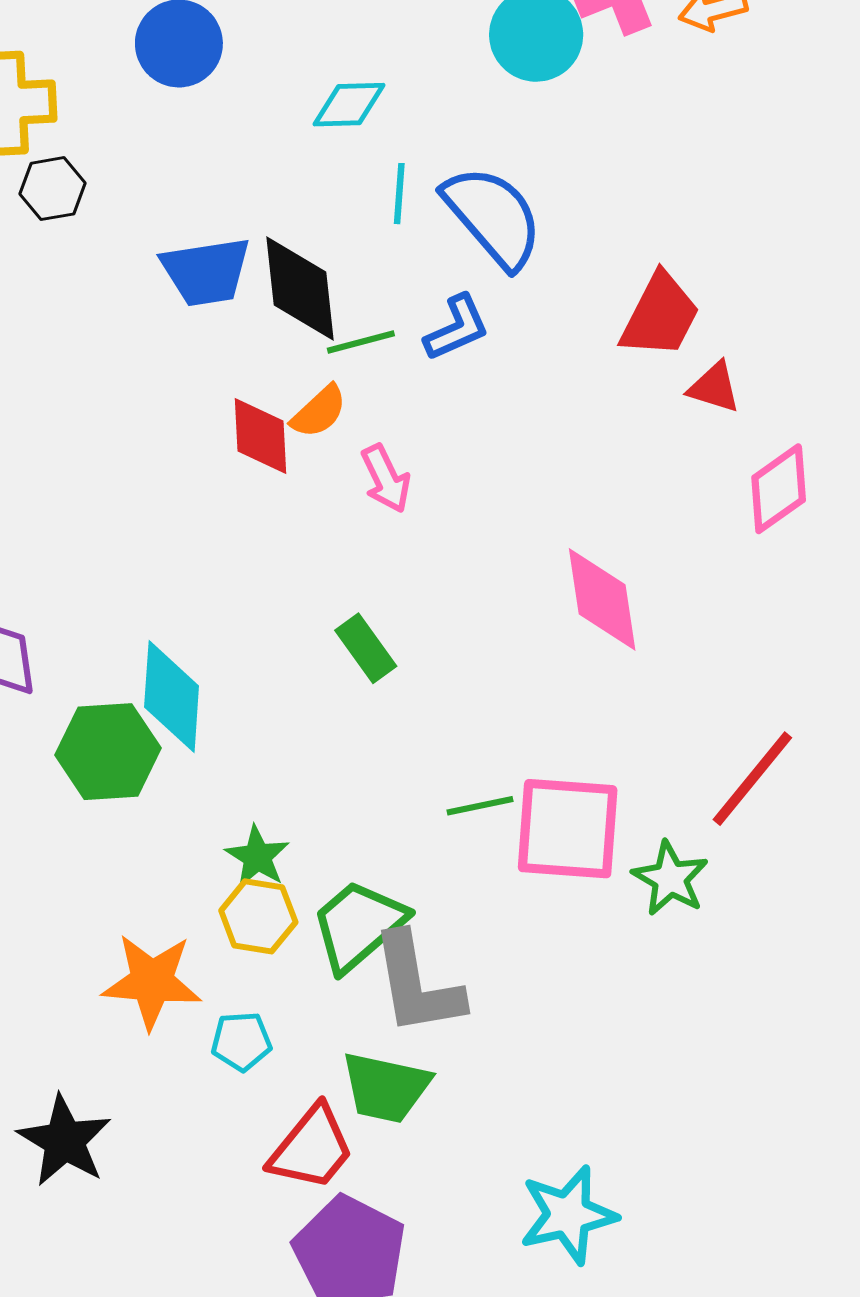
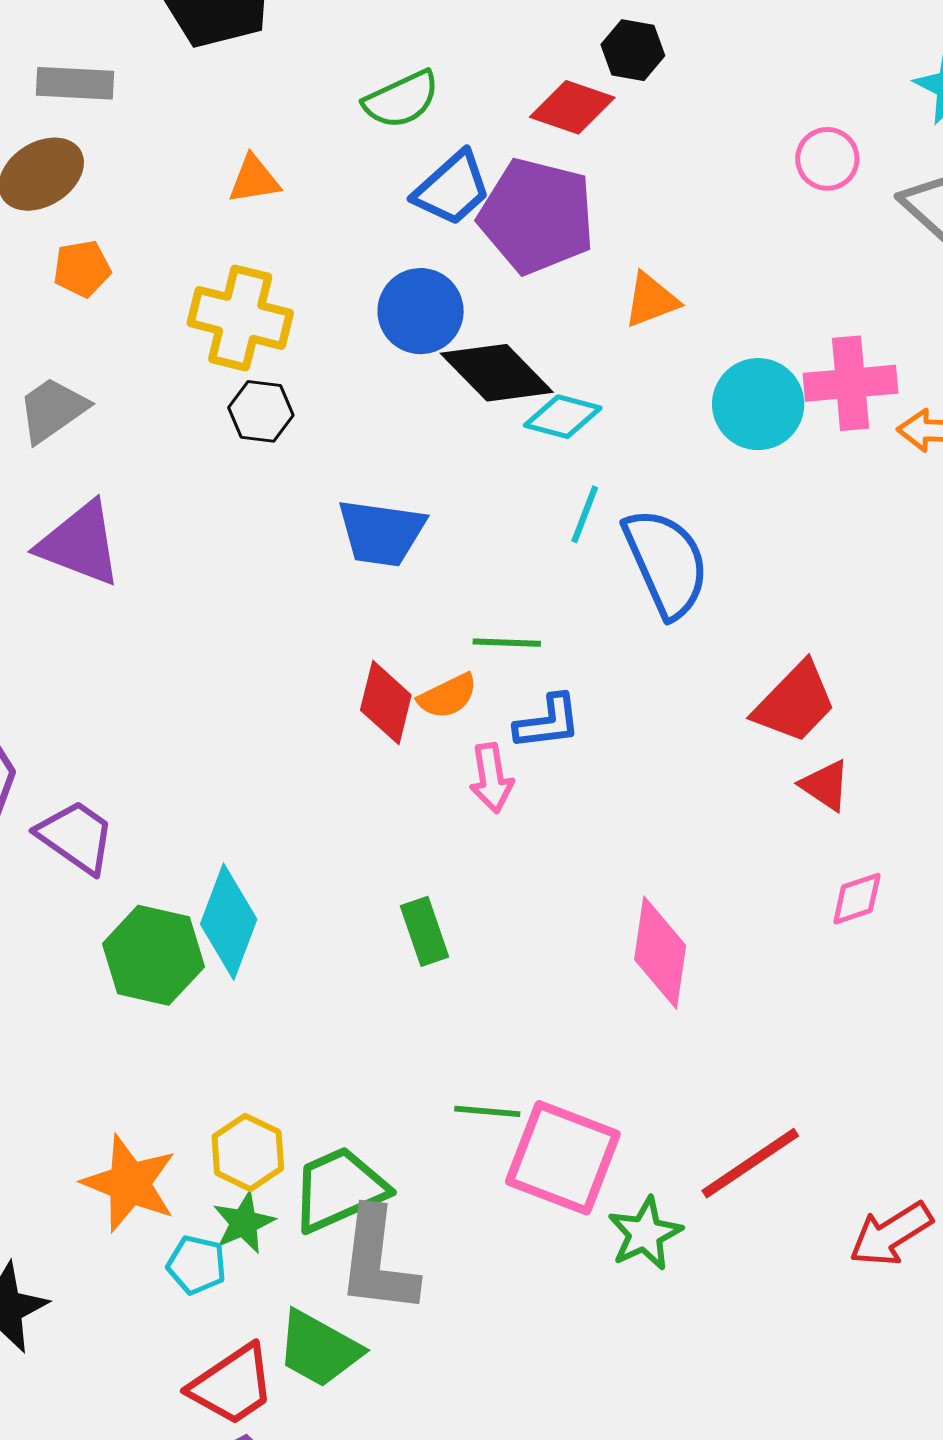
black diamond: (300, 289) -> (497, 373), moved, turned -55
blue L-shape: (457, 328) -> (548, 722), moved
pink diamond: (779, 489) -> (857, 899), size x0.7
green star: (257, 857) -> (244, 1223), moved

